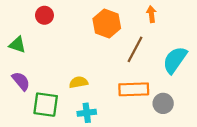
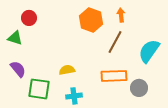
orange arrow: (151, 14) -> (121, 15), moved
red circle: (44, 15) -> (29, 18), moved

